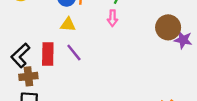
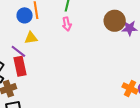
purple line: (74, 52) -> (18, 51), moved

